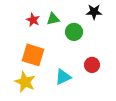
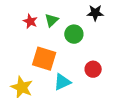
green triangle: (53, 19) -> (52, 20), turned -32
orange square: (33, 55) -> (44, 59), moved

